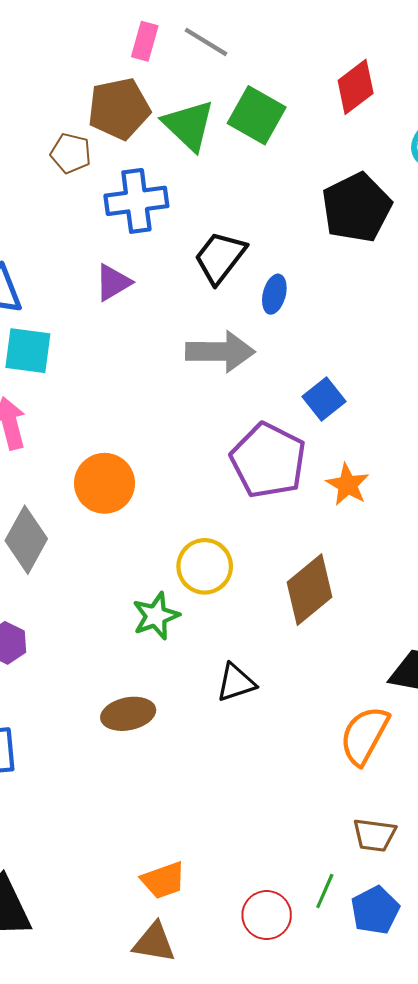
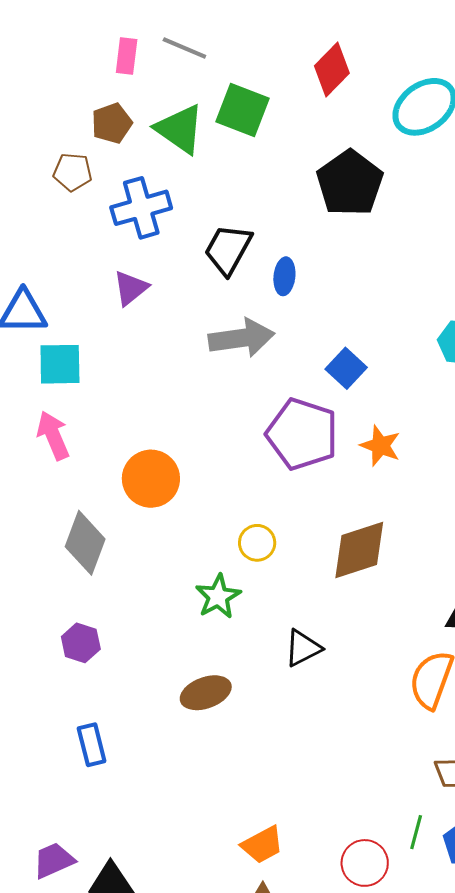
brown pentagon: (119, 109) -> (112, 123), size x0.7
yellow circle: (205, 566) -> (257, 543), size x0.7
brown diamond: (309, 590) -> (359, 550), turned 30

